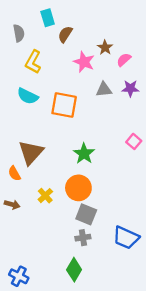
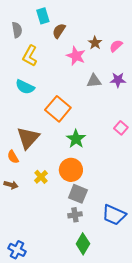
pink semicircle: (124, 60) -> (116, 46), moved
orange square: (64, 105) -> (58, 109), moved, turned 30
green diamond: (74, 270) -> (83, 244), moved

